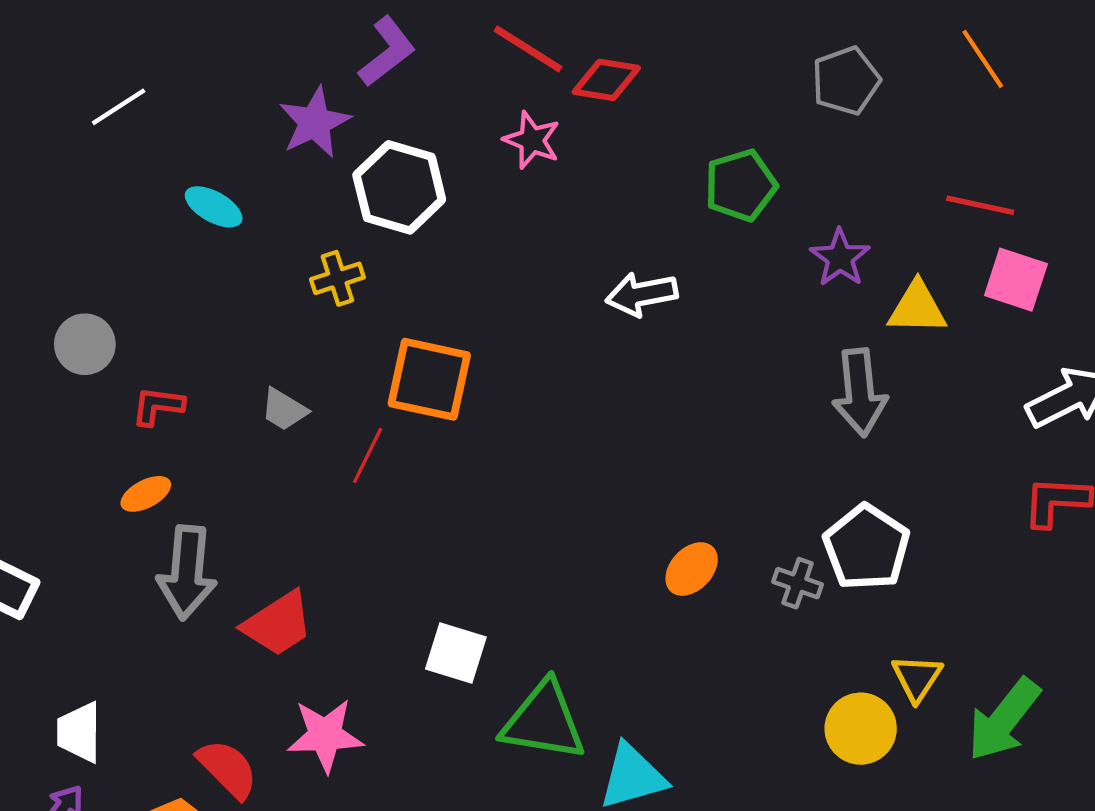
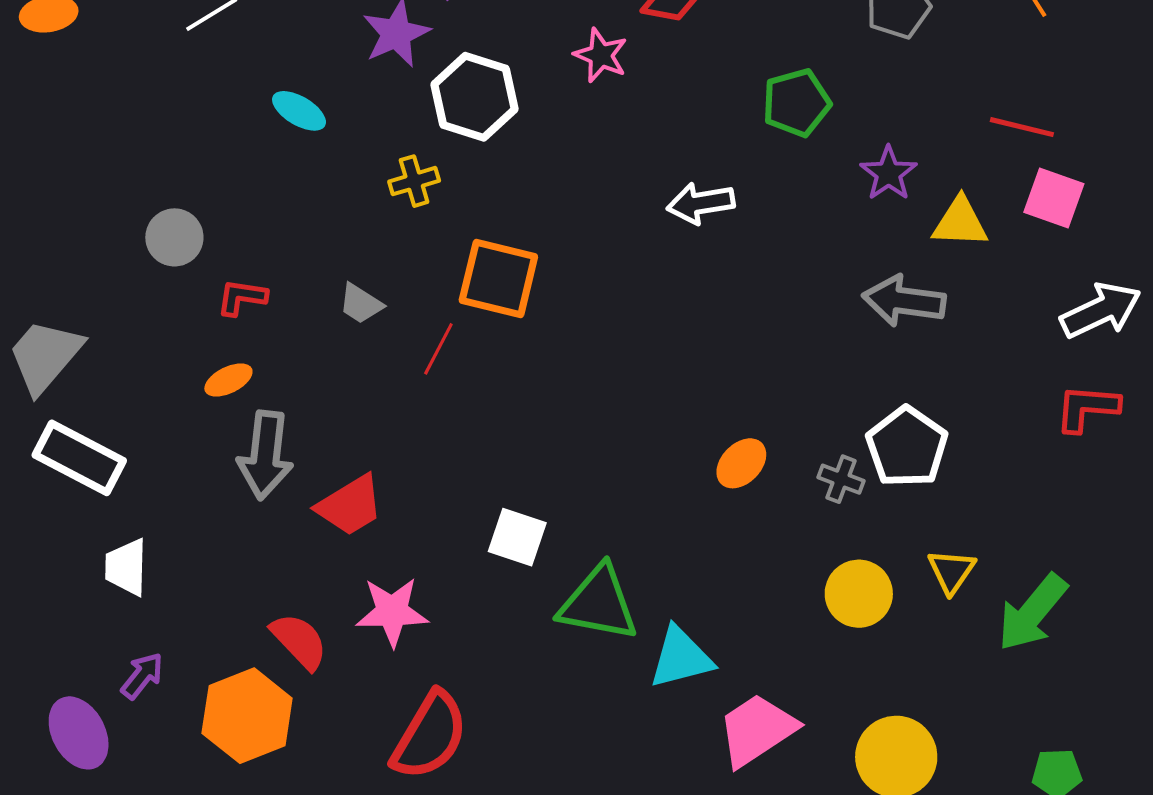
gray arrow: (860, 393) -> (904, 301), turned 102
yellow circle: (861, 729) -> (859, 594), moved
white trapezoid: (79, 732) -> (126, 567), moved

